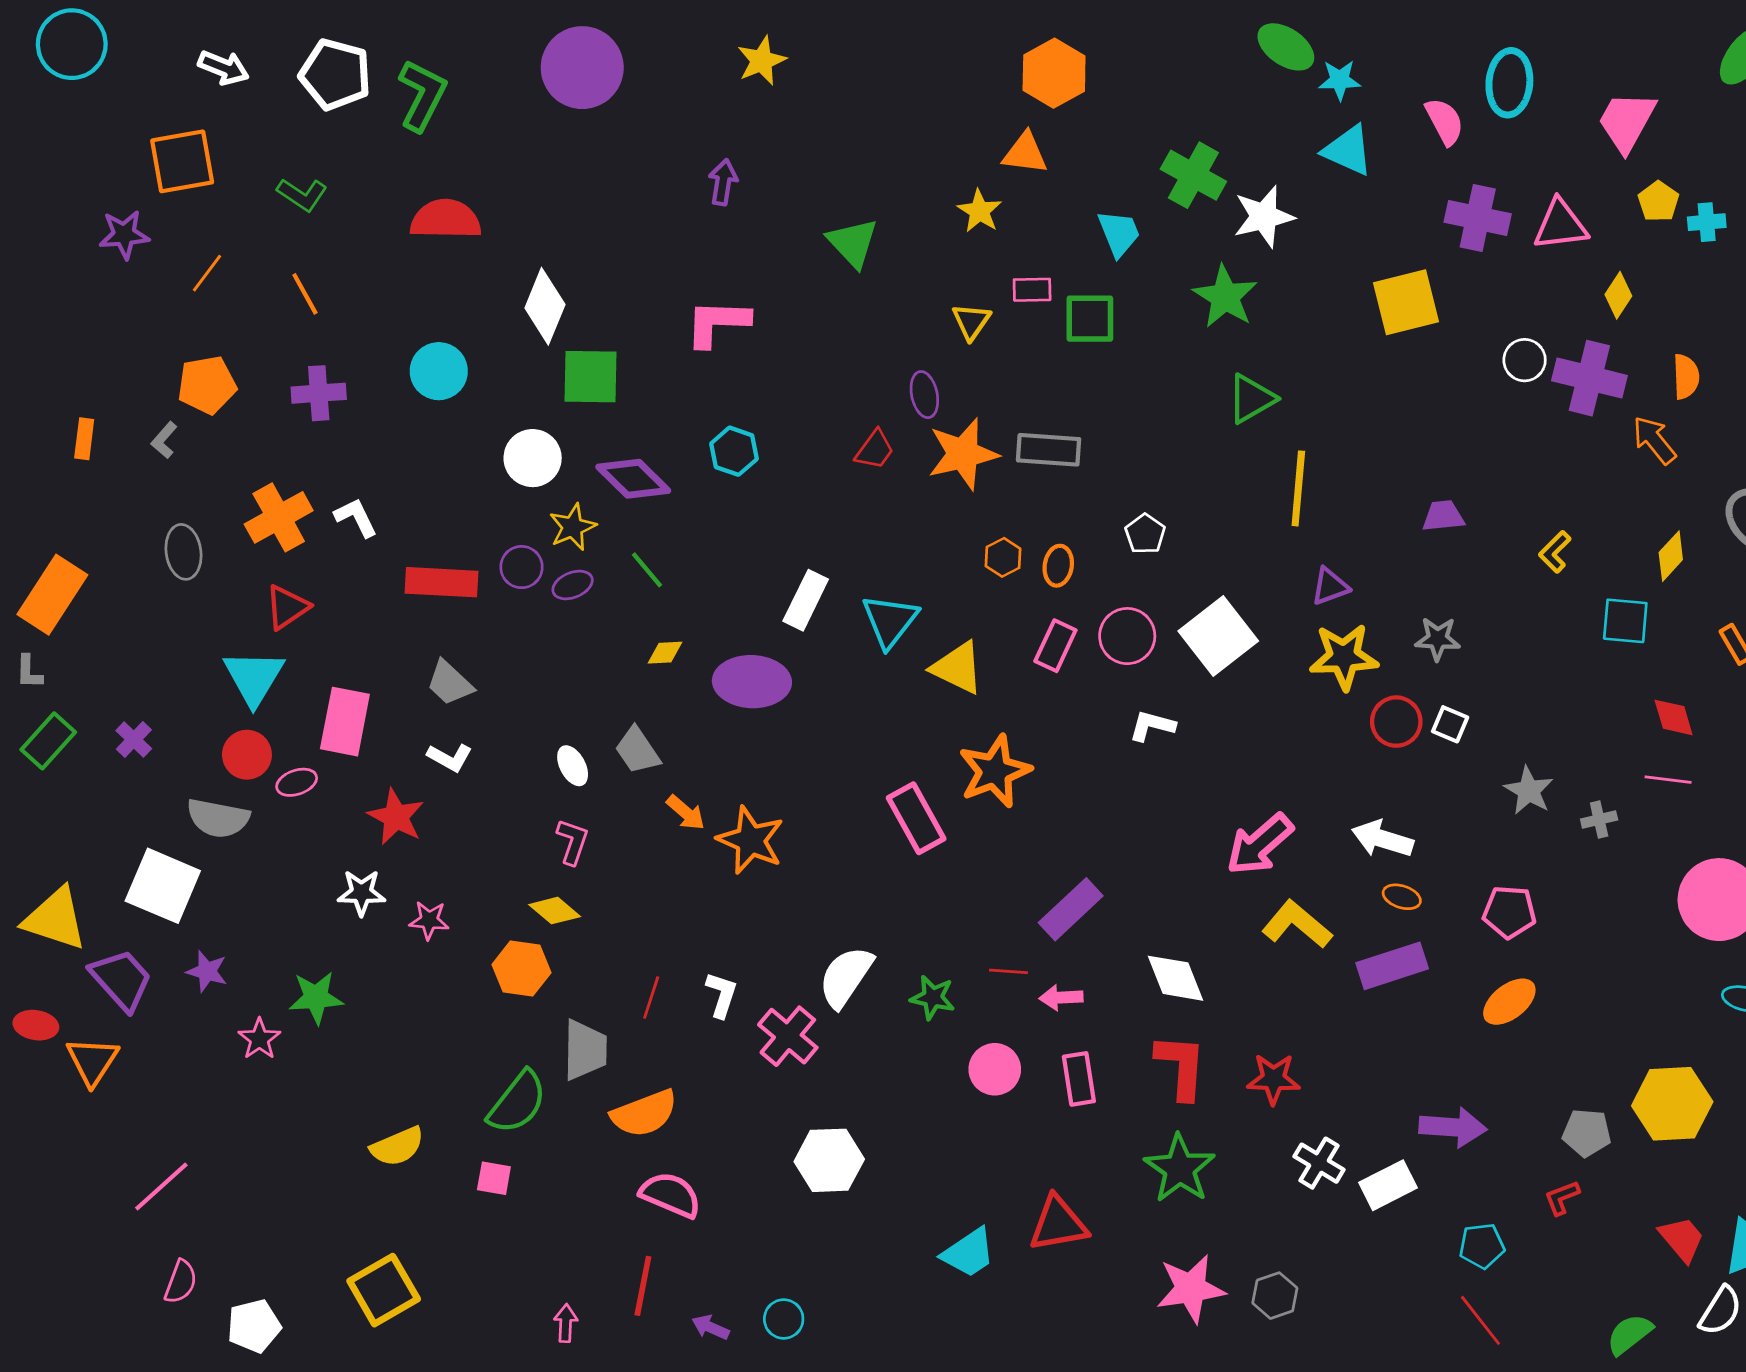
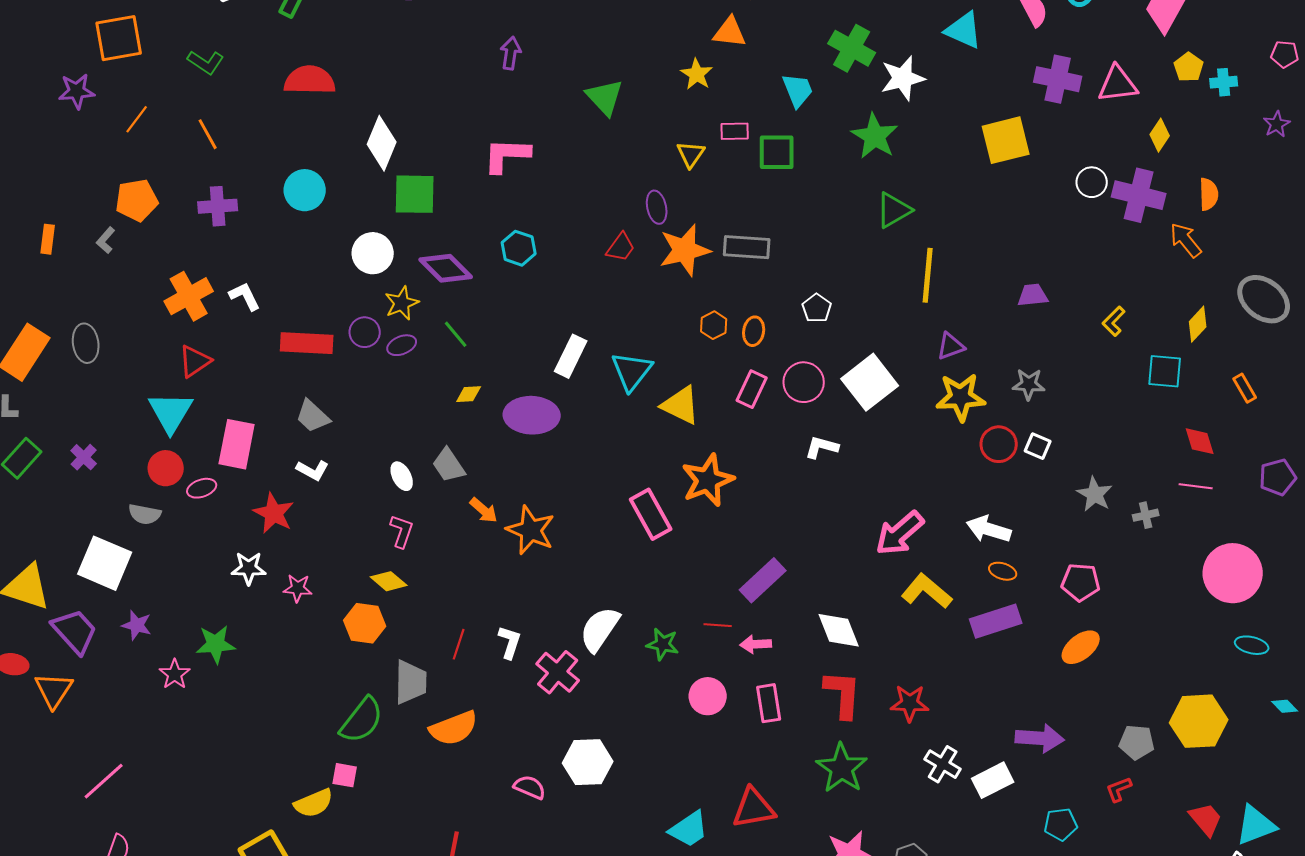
gray ellipse: (183, 552) -> (86, 343), moved
gray semicircle: (218, 818) -> (145, 514), size x0.7
yellow semicircle: (397, 1147) -> (314, 803), moved
pink semicircle: (671, 1195) -> (530, 787), moved, size x0.7

